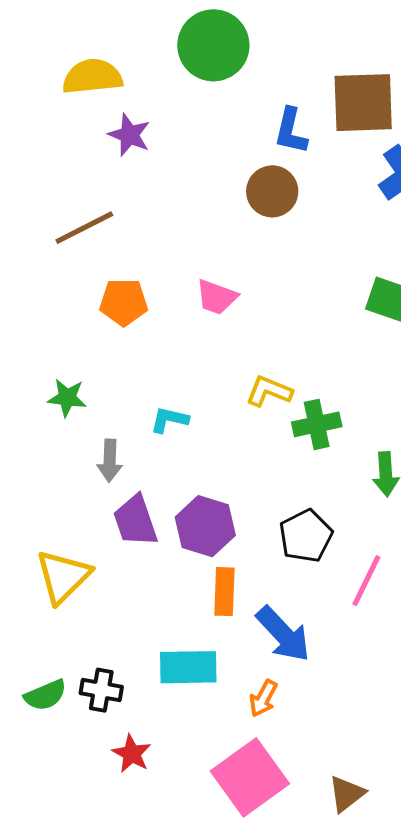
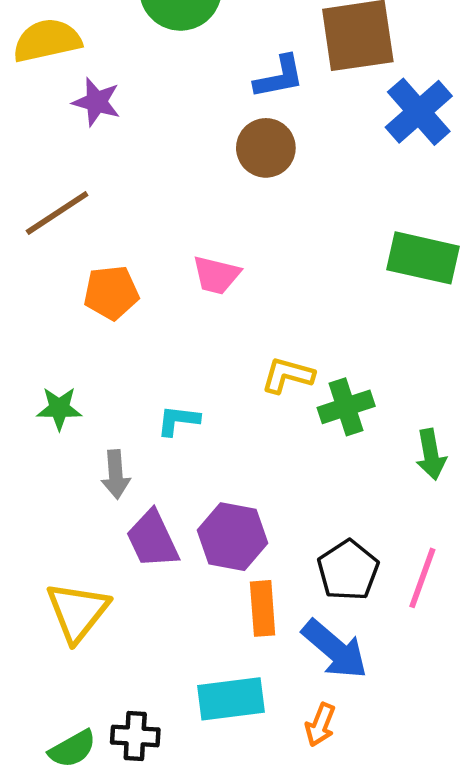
blue L-shape: (291, 131) -> (279, 77), turned -108
black pentagon: (306, 536) -> (348, 570), moved

